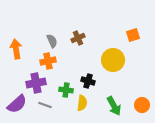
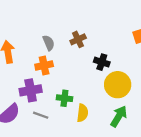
yellow circle: (113, 60) -> (118, 85), moved
black cross: (88, 81) -> (102, 62), moved
green arrow: (114, 106) -> (119, 116), turned -120

